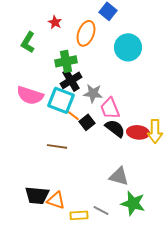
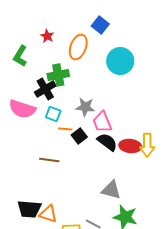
black cross: (71, 80) -> (45, 89), moved
cyan square: (61, 100) -> (53, 114), size x0.6
orange line: (73, 115) -> (65, 129), turned -32

